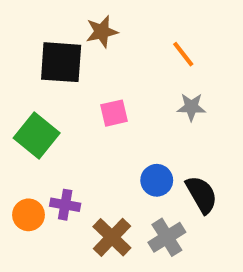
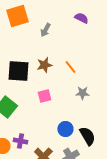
brown star: (102, 32) -> (44, 65), moved
orange line: (183, 54) -> (70, 67), moved

